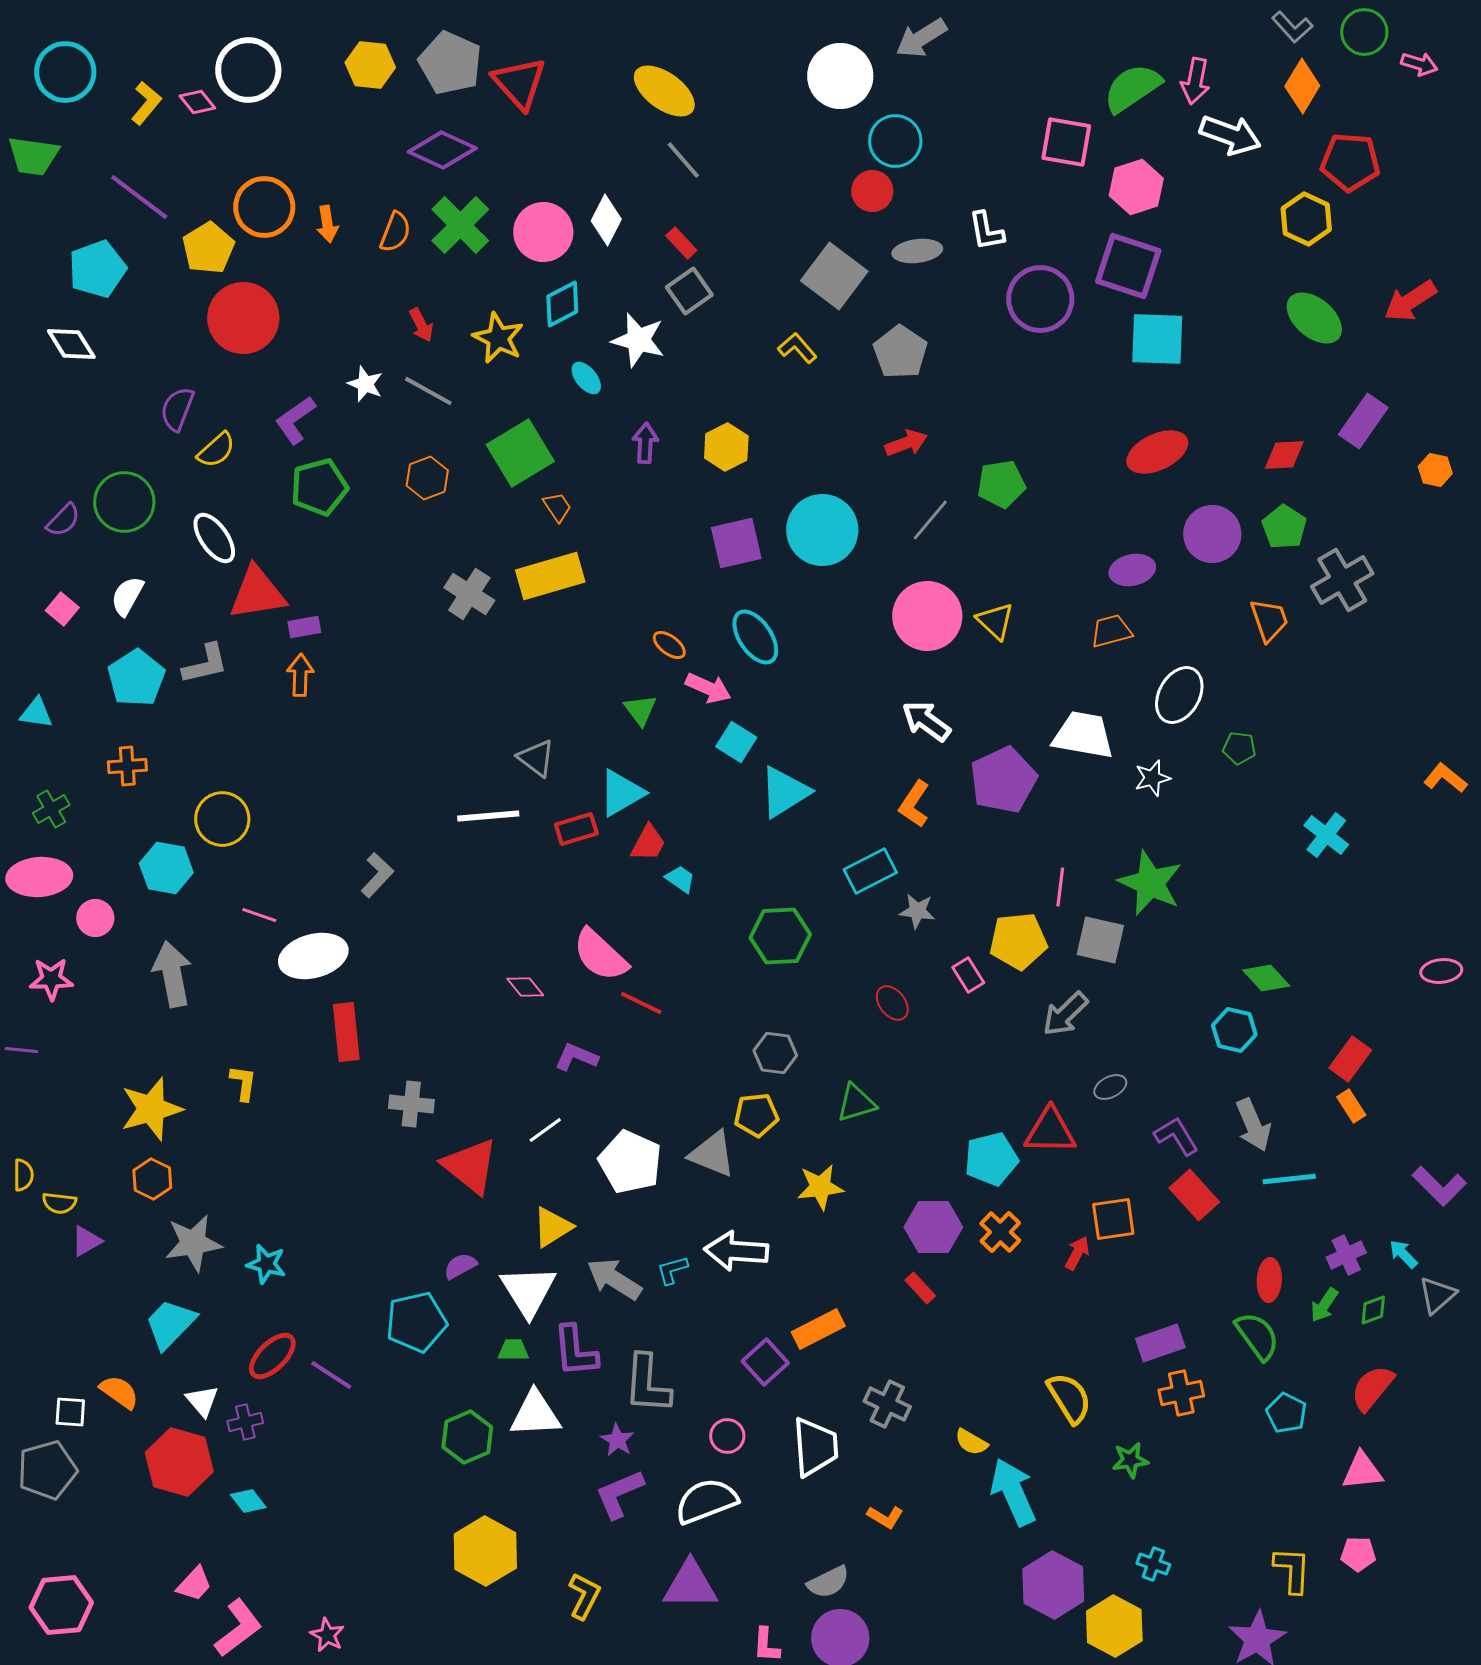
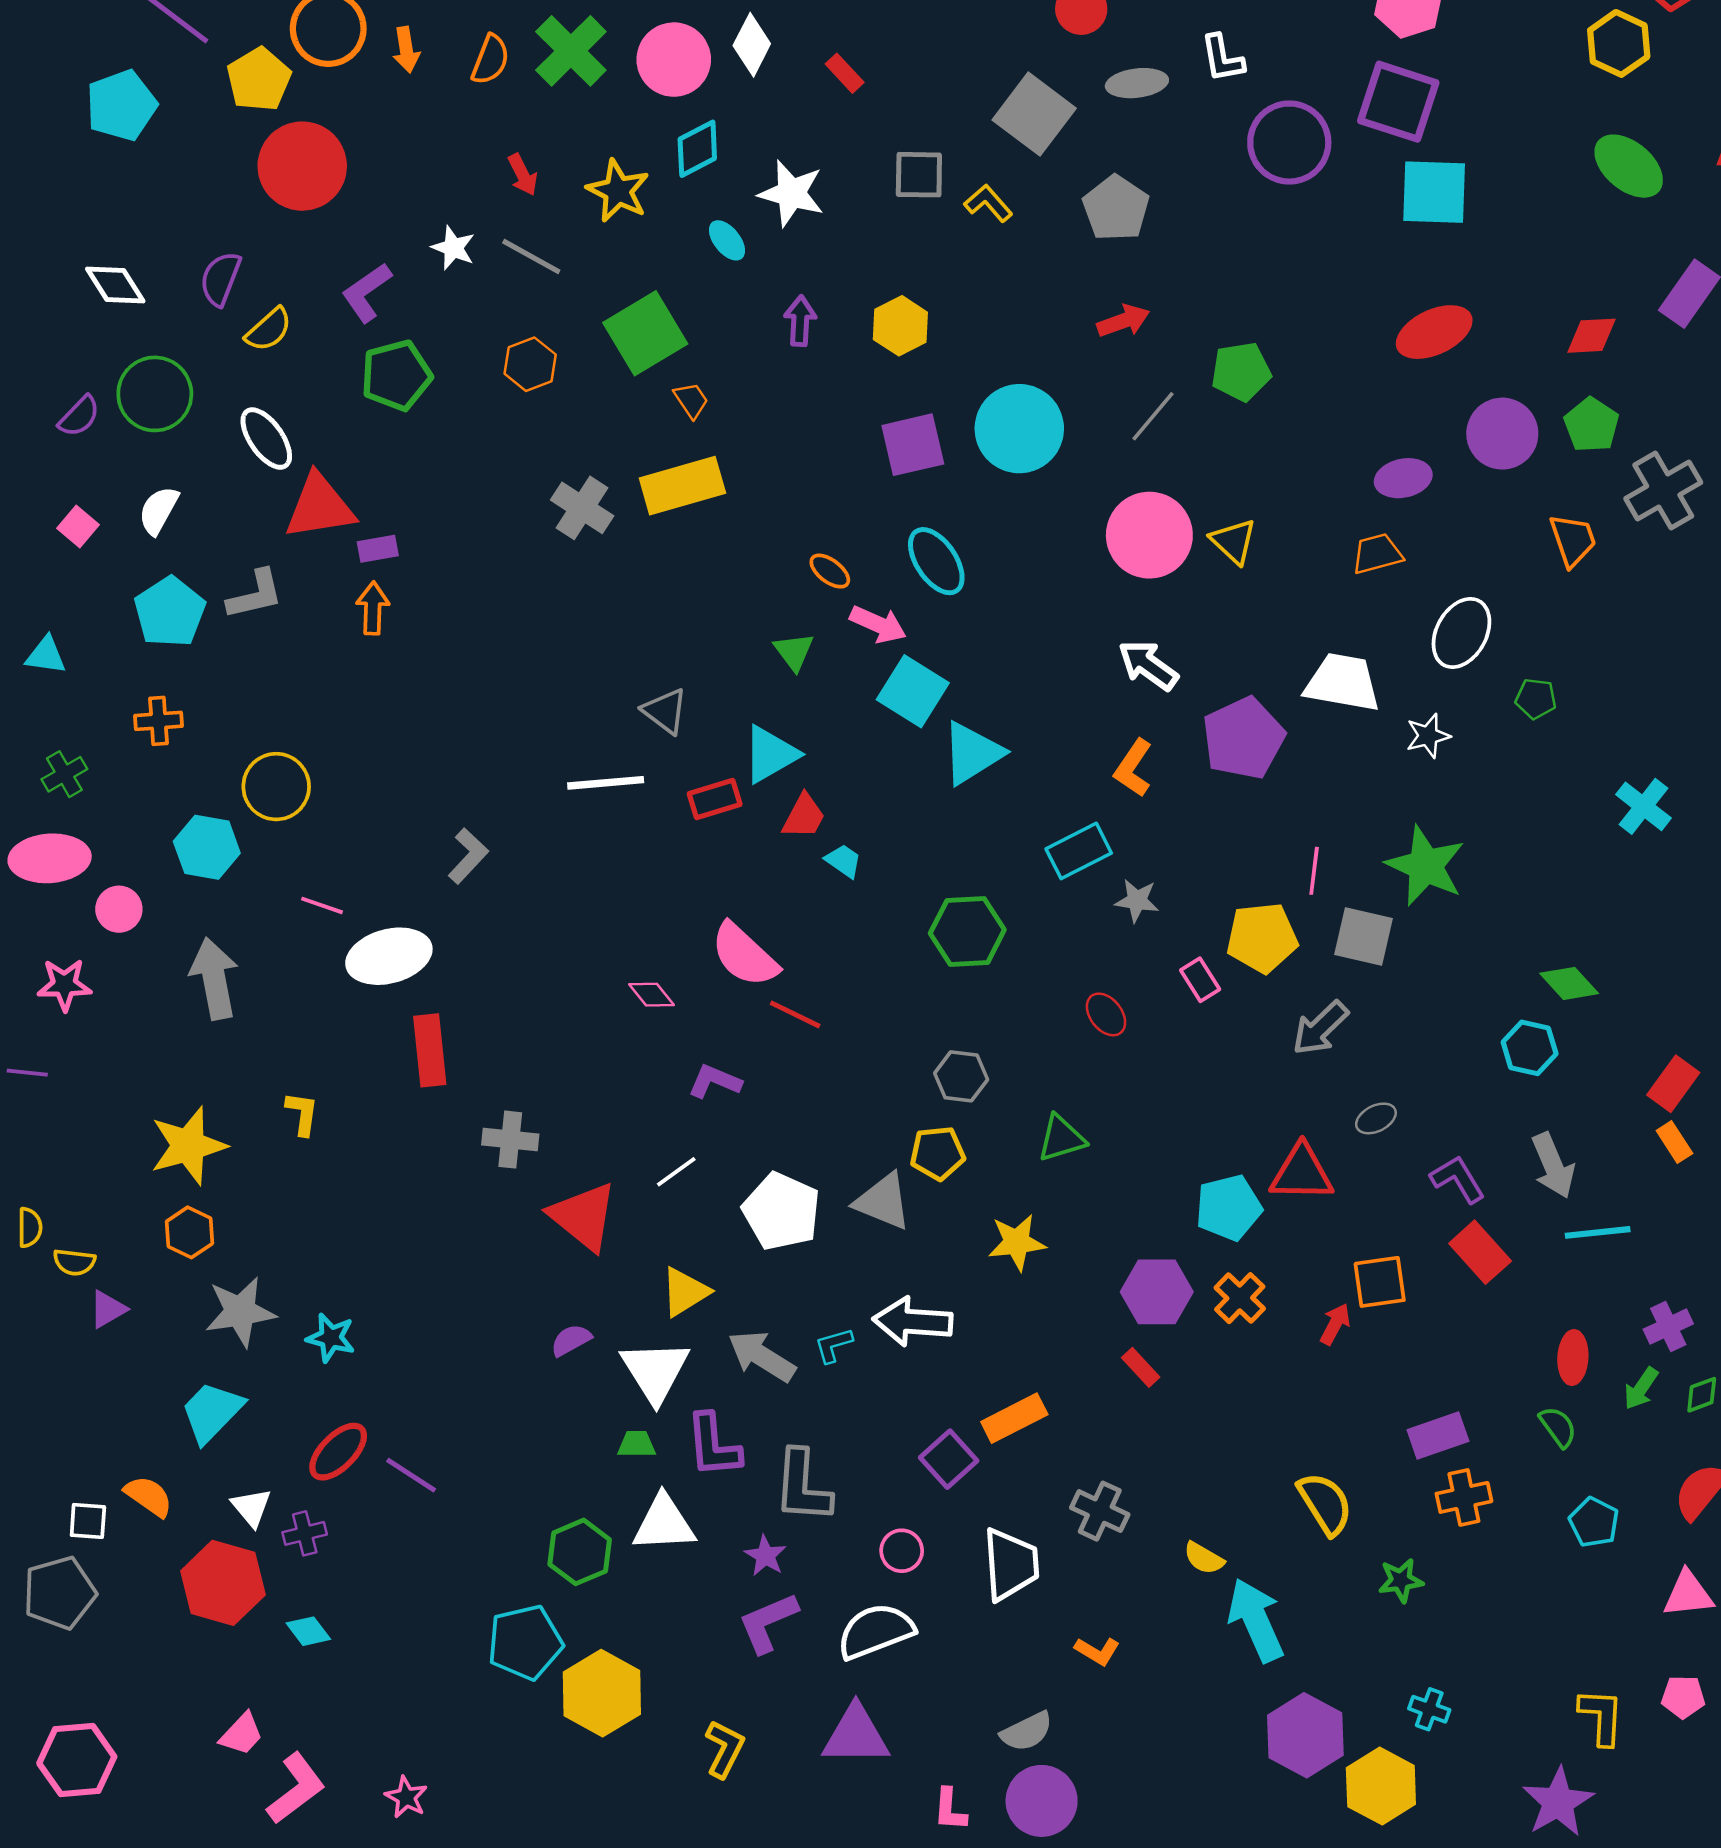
gray square: (689, 291) -> (919, 175), moved, turned 36
white diamond: (71, 344) -> (115, 285), moved
cyan square: (736, 742) -> (913, 691), size x1.4
cyan pentagon: (416, 1322) -> (525, 1642), moved
green semicircle: (1257, 1336) -> (1558, 1427), size x0.7

